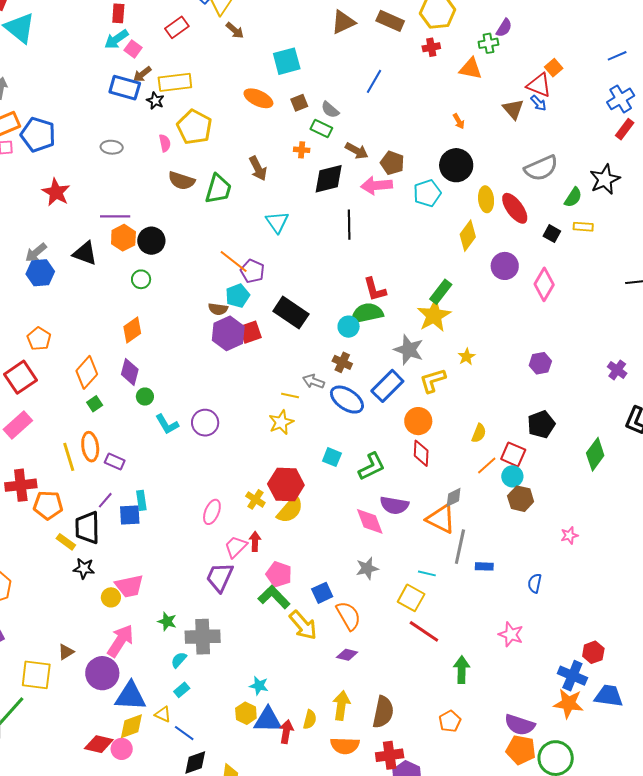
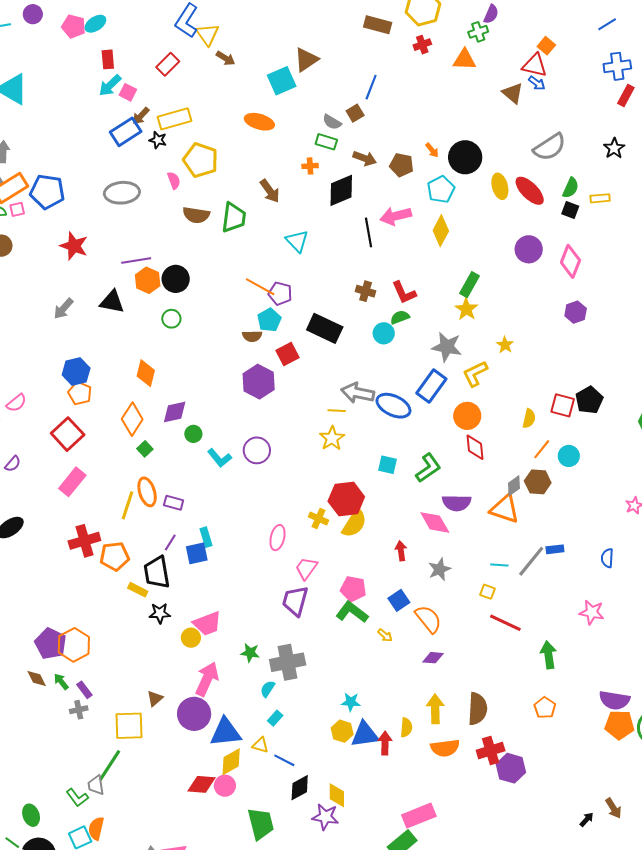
brown triangle: (343, 22) -> (306, 60), moved
blue rectangle: (125, 88) -> (126, 132), turned -40
blue cross: (621, 99) -> (617, 66), turned 32
brown square: (299, 103) -> (355, 113), moved
orange arrow: (459, 121) -> (432, 150), moved
gray ellipse: (112, 147) -> (122, 193), size x1.6
black star: (605, 179) -> (614, 148), size x0.7
pink arrow: (376, 185) -> (396, 216), moved
green semicircle: (573, 197) -> (571, 188), moved
yellow diamond: (468, 236) -> (441, 231), moved
blue hexagon: (40, 273) -> (76, 372), moved
green semicircle: (367, 313) -> (400, 317), size x0.6
yellow star: (434, 316) -> (466, 309), size x0.7
orange diamond: (132, 330) -> (146, 373), moved, turned -32
purple hexagon: (228, 333) -> (259, 382), moved
brown cross: (342, 362) -> (366, 291), moved
purple hexagon: (540, 363) -> (576, 312), moved
purple diamond: (130, 372) -> (175, 412), turned 72
gray arrow: (314, 381) -> (358, 393), size x1.5
red square: (513, 454) -> (563, 405), moved
yellow line: (69, 457) -> (128, 505), turned 44
brown hexagon: (521, 499) -> (538, 482), moved
red arrow: (255, 541) -> (401, 551), moved
gray line: (460, 547) -> (531, 561), moved, turned 36
yellow square: (411, 598) -> (488, 592), size x0.6
yellow arrow: (303, 625) -> (385, 635), size x0.5

